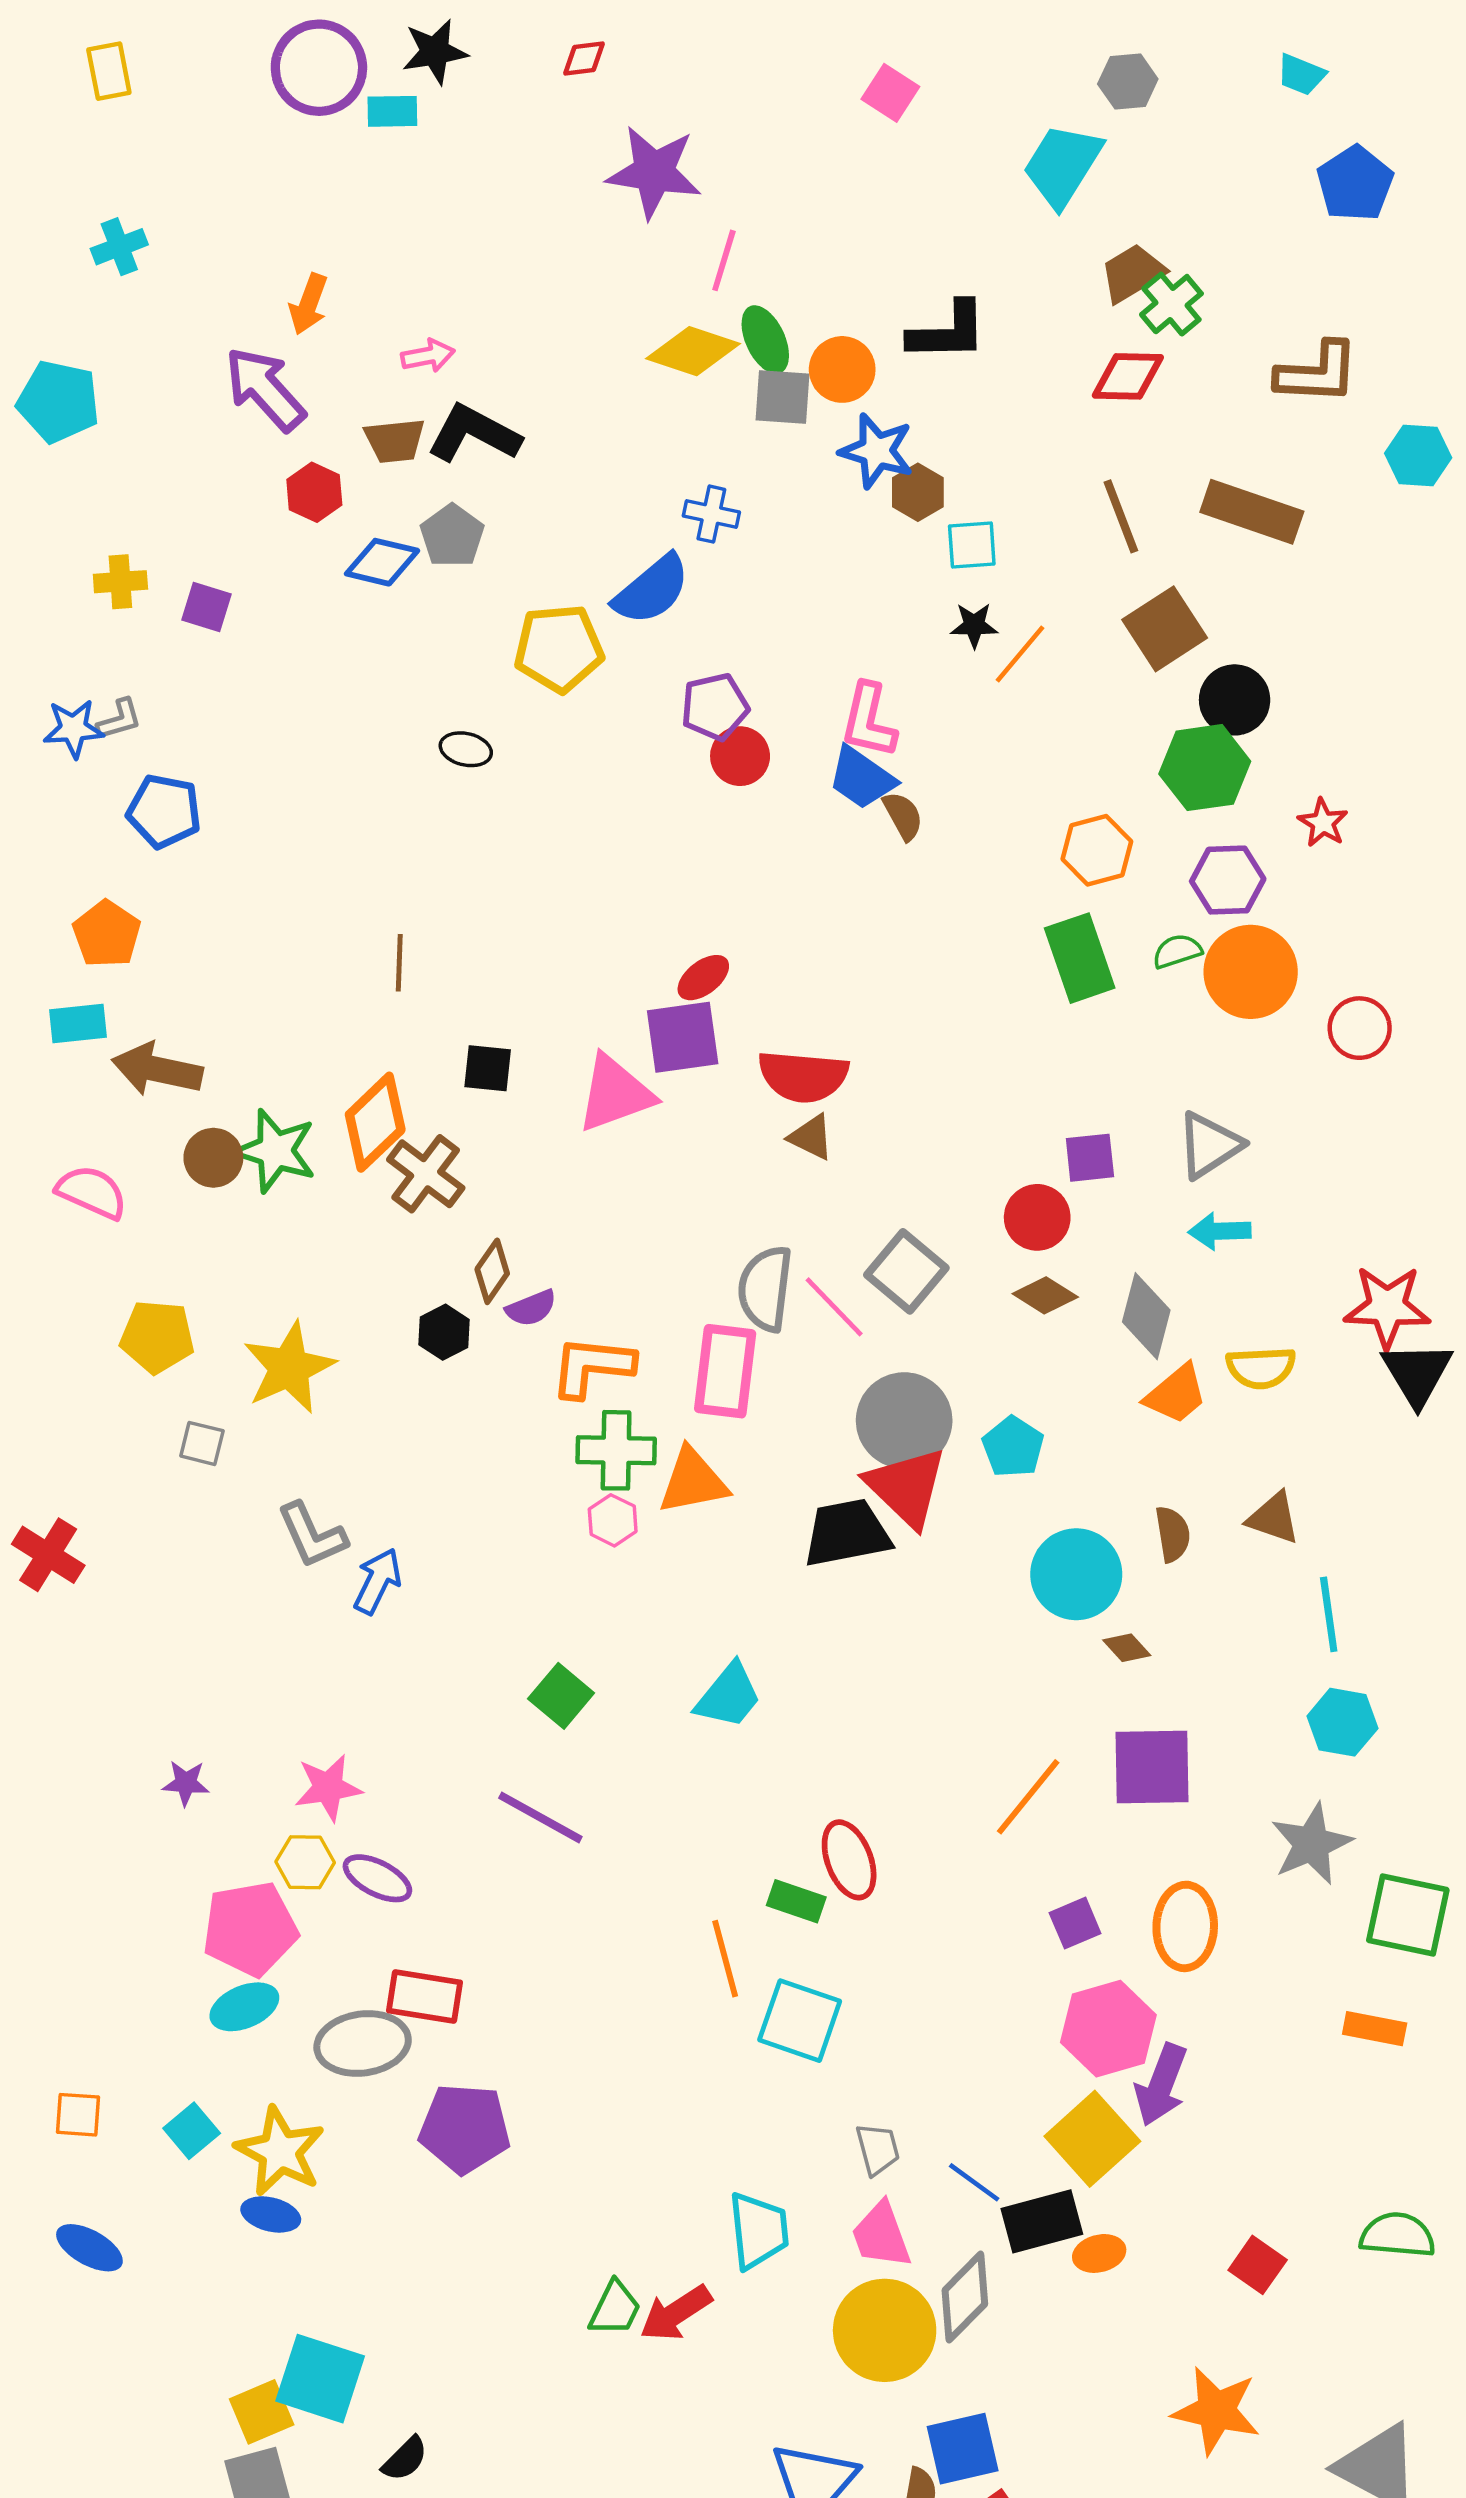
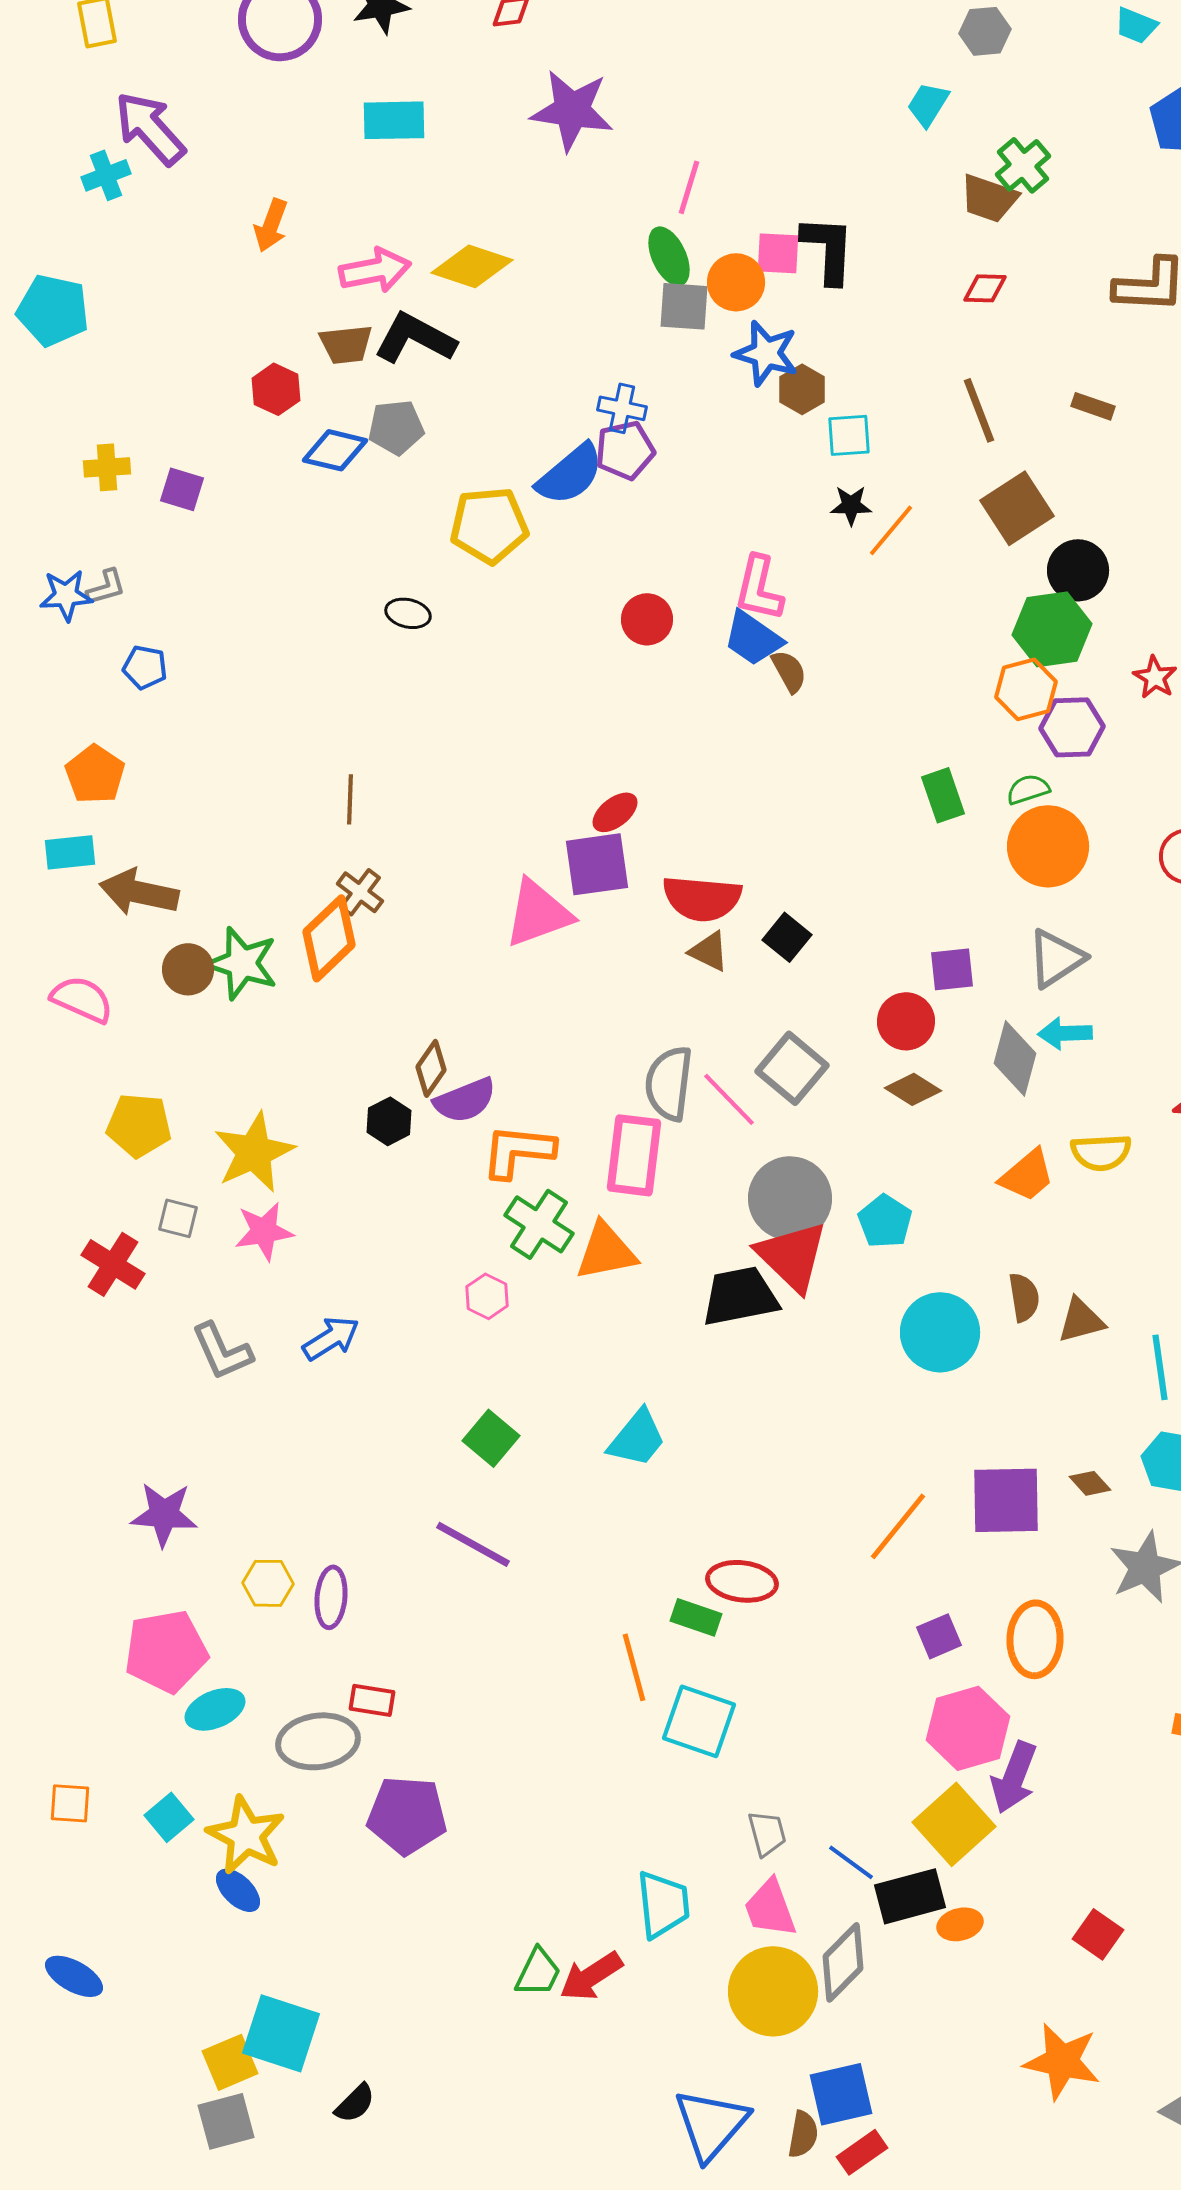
pink square: (890, 93) -> (778, 253), moved, turned -30
cyan rectangle: (392, 111) -> (394, 120), moved, size x1.4
cyan trapezoid: (1062, 165) -> (928, 104), size x0.6
pink line: (724, 260) -> (689, 187), moved
brown trapezoid: (1132, 273) -> (989, 198), turned -130
green cross: (1171, 304) -> (1023, 165), moved
black L-shape: (948, 332) -> (828, 249), turned -86
yellow diamond: (693, 351) -> (472, 266), moved
pink arrow: (428, 356) -> (375, 270), size x1.5
red diamond: (1128, 376) -> (985, 288), size x0.7
purple arrow: (265, 389) -> (150, 128), moved
brown rectangle: (1252, 512) -> (1093, 406), size x0.5
gray pentagon: (452, 536) -> (396, 427), turned 30
purple pentagon: (715, 707) -> (625, 450), moved
blue pentagon: (164, 811) -> (145, 667), size x0.7
orange hexagon: (1097, 850) -> (1026, 689), moved
green rectangle: (1080, 958) -> (943, 795), size x0.7
orange circle: (1251, 972) -> (1048, 846), moved
black square: (488, 1068) -> (787, 937), moved, turned 33
brown cross: (426, 1174) -> (360, 892), moved, size x0.7
purple semicircle: (531, 1308) -> (465, 1100), size x1.4
gray diamond: (1146, 1316) -> (1015, 1058), moved
green cross: (616, 1450) -> (539, 1224), turned 32
brown triangle: (1274, 1518) -> (1081, 1320), moved, turned -34
pink hexagon: (613, 1520) -> (487, 1296), moved
gray L-shape: (312, 1535) -> (222, 1351), moved
red cross: (48, 1555) -> (113, 1264), moved
blue arrow: (377, 1581) -> (331, 1338), turned 32
brown diamond: (1127, 1648) -> (1090, 1483), moved
purple star: (186, 1783) -> (164, 1514), size x1.6
pink star: (328, 1788) -> (264, 1231), moved
red ellipse: (849, 1860) -> (742, 1581), turned -62
purple ellipse: (377, 1878) -> (331, 1597), turned 68
pink pentagon: (250, 1929) -> (166, 1651), moved
red rectangle: (424, 1996) -> (372, 1700), size x0.7
blue ellipse: (271, 2214) -> (238, 1890), turned 30
blue ellipse: (89, 2248) -> (74, 1976), moved

